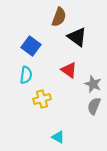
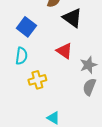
gray star: (93, 84) -> (88, 65), turned 30

